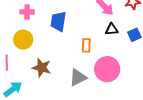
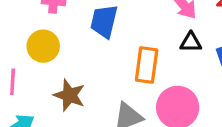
orange rectangle: (86, 45) -> (147, 65), size x1.5

